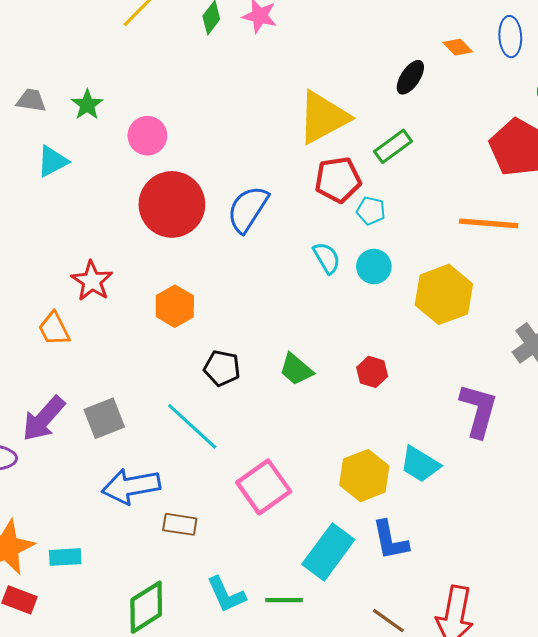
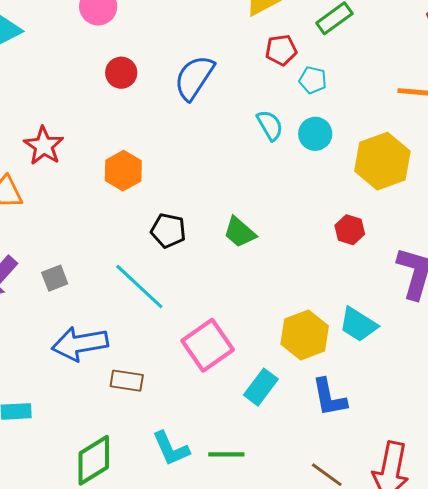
red pentagon: (338, 180) -> (281, 50), size x0.7
red circle: (172, 204) -> (121, 73), size x0.5
red hexagon: (372, 372) -> (350, 230), moved
gray square: (104, 418) -> (55, 278), size x0.7
cyan rectangle: (328, 552) -> (261, 387), moved, size x0.7

